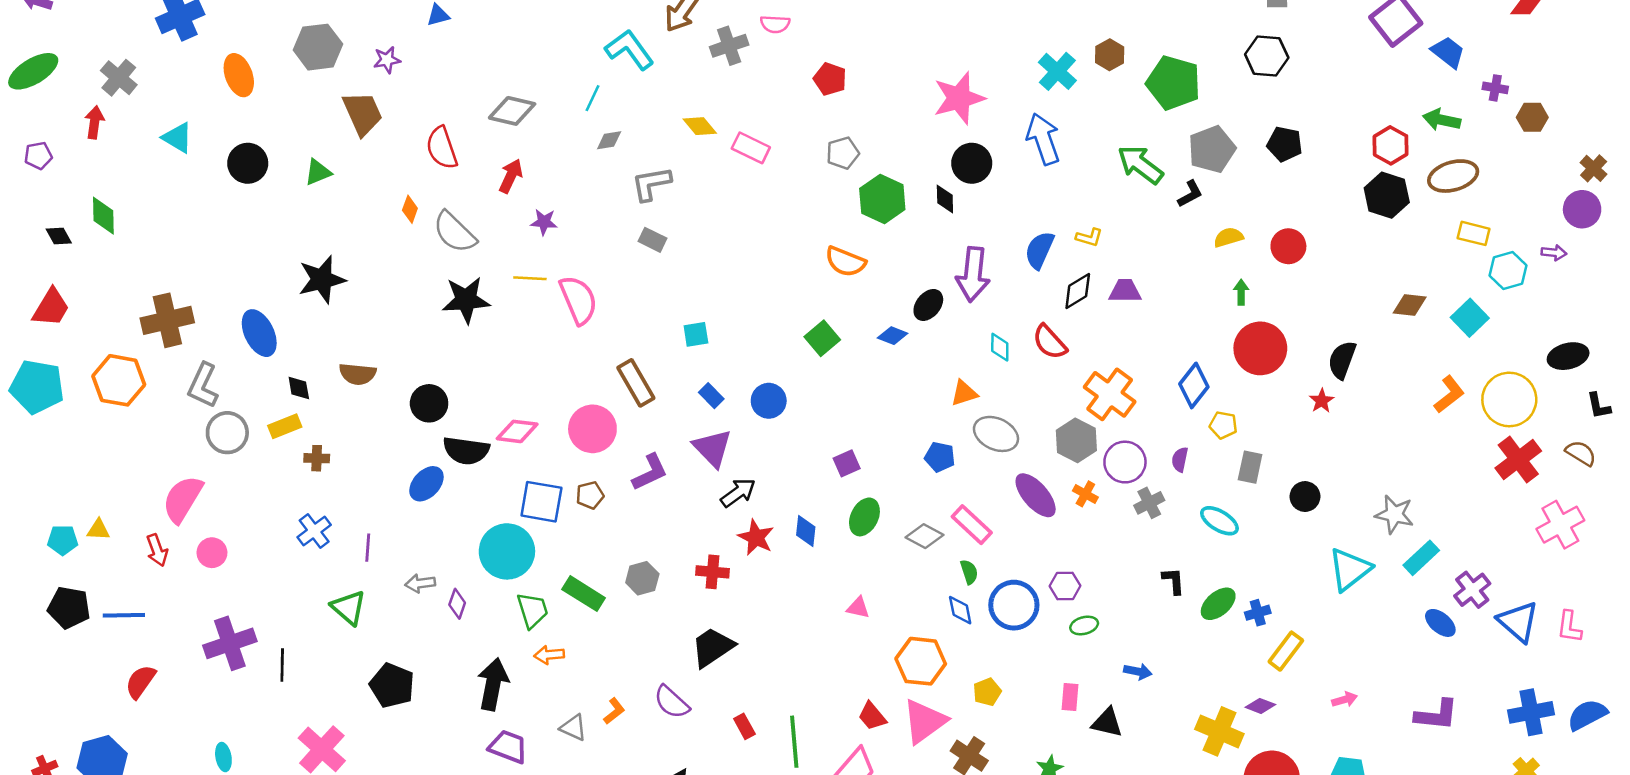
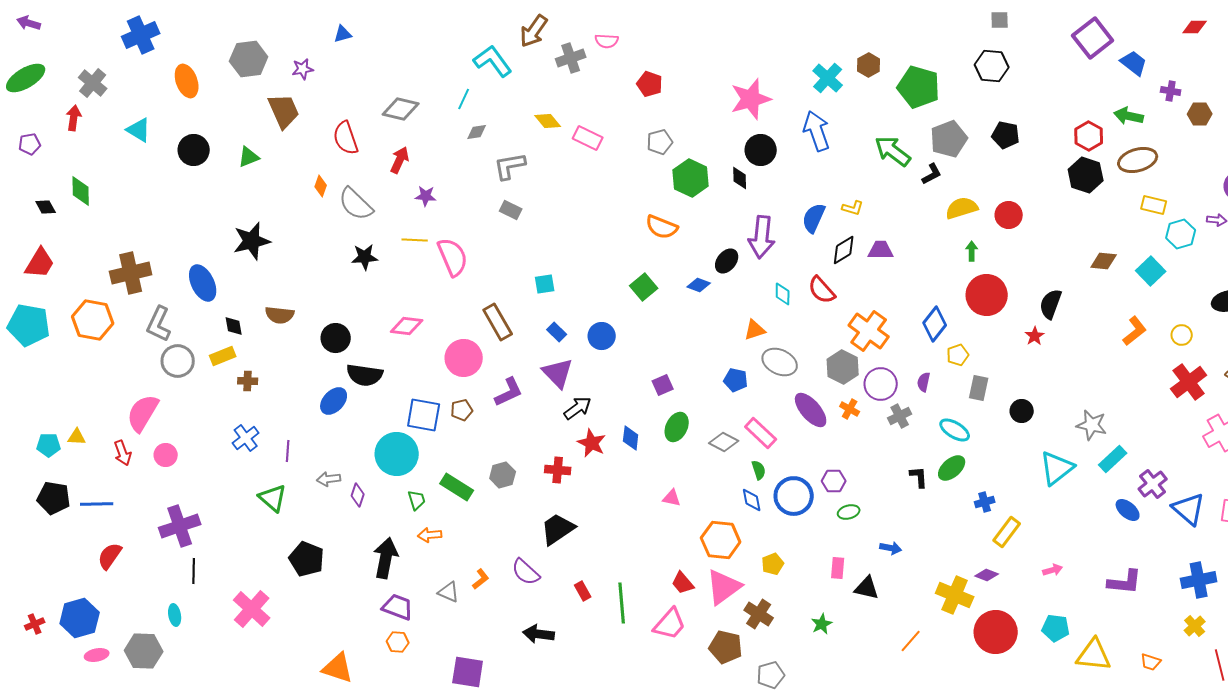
yellow semicircle: (1228, 237) -> (962, 208), size x1.4
black star: (466, 300) -> (365, 257), size x0.7
yellow circle: (1509, 399) -> (1182, 335), size x0.5
yellow pentagon: (1223, 425) -> (958, 355), turned -30
pink diamond: (517, 431) -> (407, 326), moved
green ellipse: (1218, 604) -> (952, 468), moved
green trapezoid: (532, 610) -> (417, 500), size x0.7
black line: (282, 665) -> (194, 571), moved

